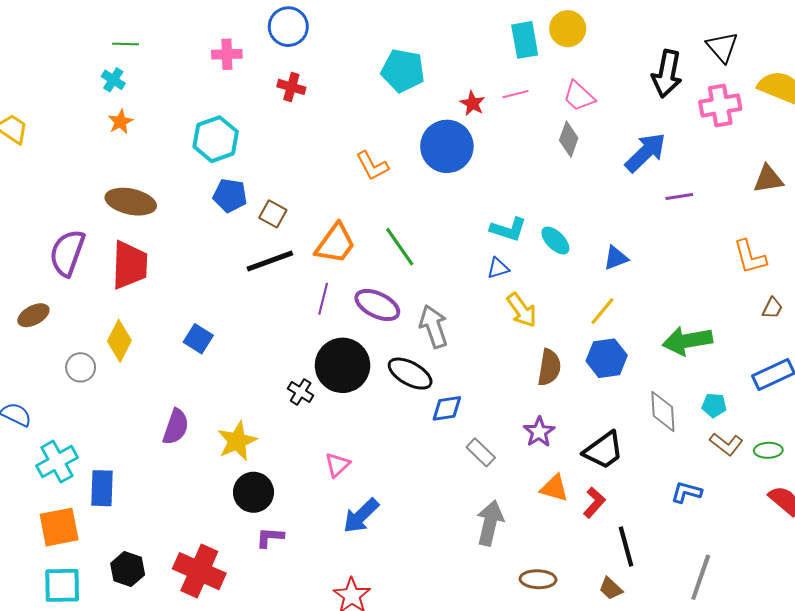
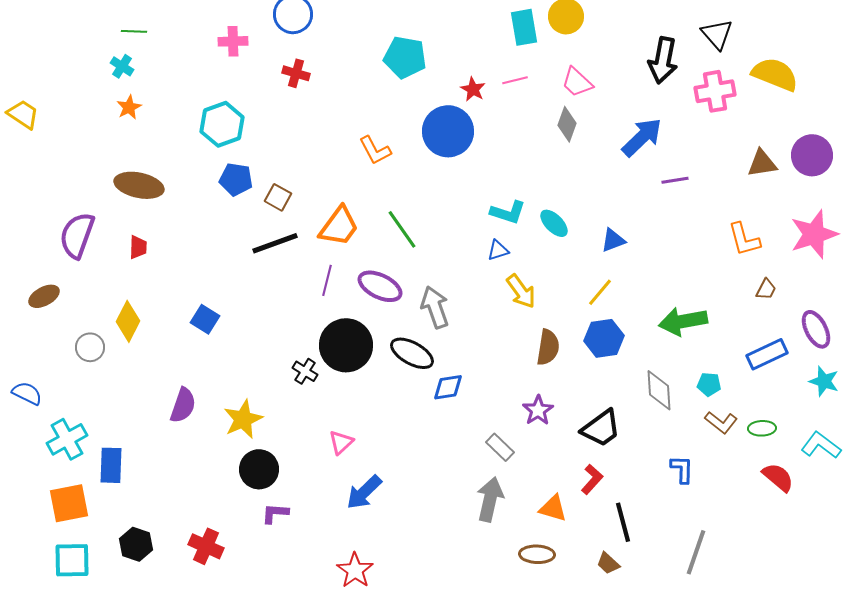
red trapezoid: (130, 265) -> (138, 247), size x0.5
gray rectangle: (481, 452) -> (500, 447), moved
orange triangle: (554, 488) -> (553, 508), moved
blue L-shape: (686, 492) -> (682, 469), turned 76
red cross: (199, 571) -> (206, 546), size x0.7

